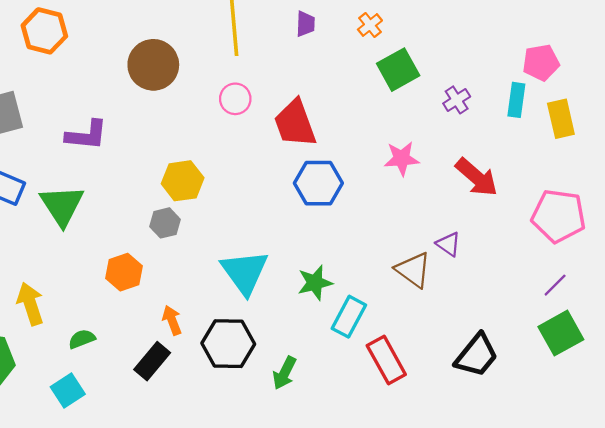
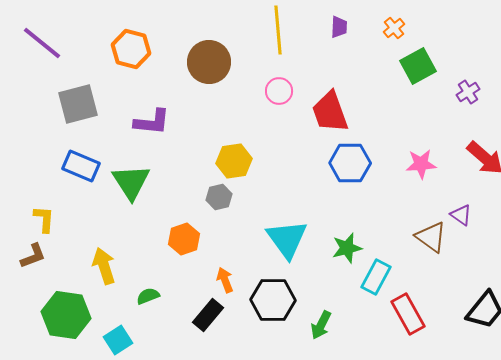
orange hexagon: (44, 31) -> (131, 49), moved
pink star: (402, 159) -> (421, 164), moved
cyan square: (68, 390) -> (118, 340), moved

